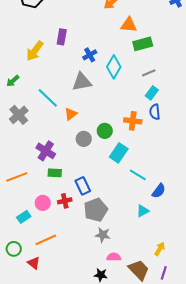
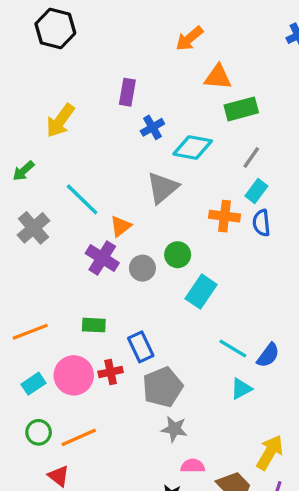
purple rectangle: (62, 37) -> (127, 92), moved
cyan diamond: (114, 67) -> (193, 147), turned 70
gray line: (149, 73) -> (251, 158), turned -32
gray triangle: (82, 82) -> (163, 188), moved, turned -30
orange cross: (133, 121) -> (225, 216), moved
purple cross: (46, 151) -> (102, 258), moved
cyan line: (138, 175) -> (233, 349), moved
pink circle: (43, 203) -> (74, 375), size x1.5
cyan rectangle: (24, 217) -> (34, 384), moved
green circle: (14, 249) -> (39, 432), moved
yellow arrow: (160, 249) -> (270, 452), size x1.5

